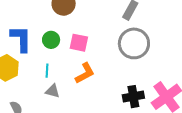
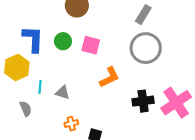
cyan line: (47, 71) -> (40, 87), moved
orange L-shape: (85, 73) -> (109, 77), moved

